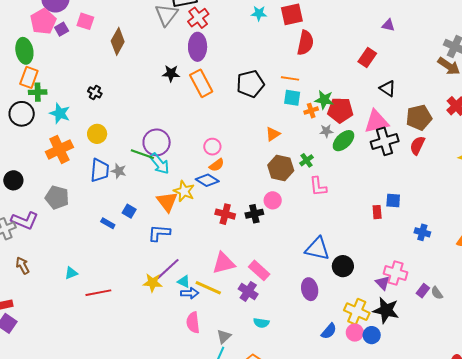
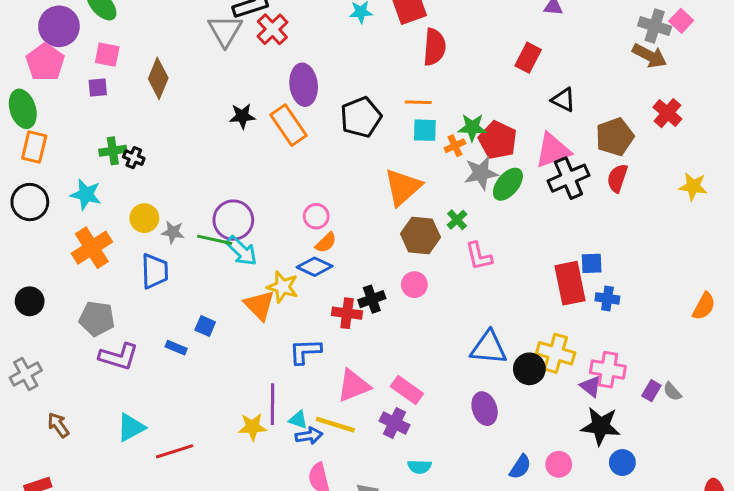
purple square: (62, 29) -> (98, 88), moved, turned 32
purple ellipse: (198, 47) -> (304, 85), moved
green cross: (38, 92) -> (113, 151), moved
red pentagon: (340, 110) -> (498, 140), turned 30
gray star: (326, 131) -> (481, 173), size x1.6
orange triangle: (273, 134) -> (403, 187), size x1.8
gray star: (119, 171) -> (173, 232), moved
red rectangle: (377, 212) -> (570, 283), size x2.0
black cross: (254, 214) -> (372, 299), moved
purple L-shape: (25, 221) -> (119, 357), moved
blue cross: (422, 232) -> (607, 298), moved
blue L-shape: (159, 233) -> (305, 351), moved
purple line: (168, 269) -> (273, 404), turned -40
cyan triangle: (71, 273) -> (131, 427), size x1.5
yellow cross: (357, 312) -> (556, 353), moved
blue circle: (372, 335) -> (622, 463), moved

